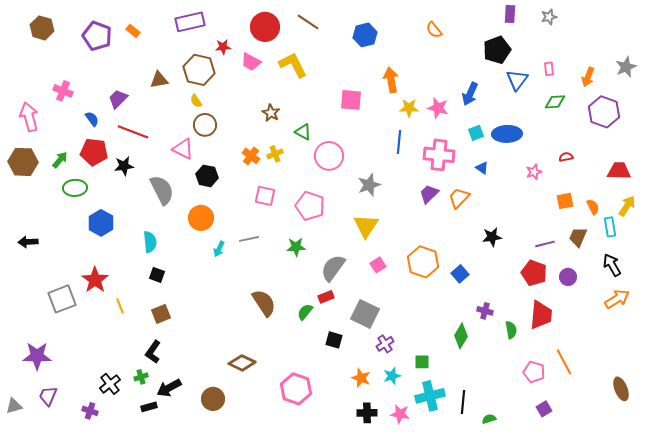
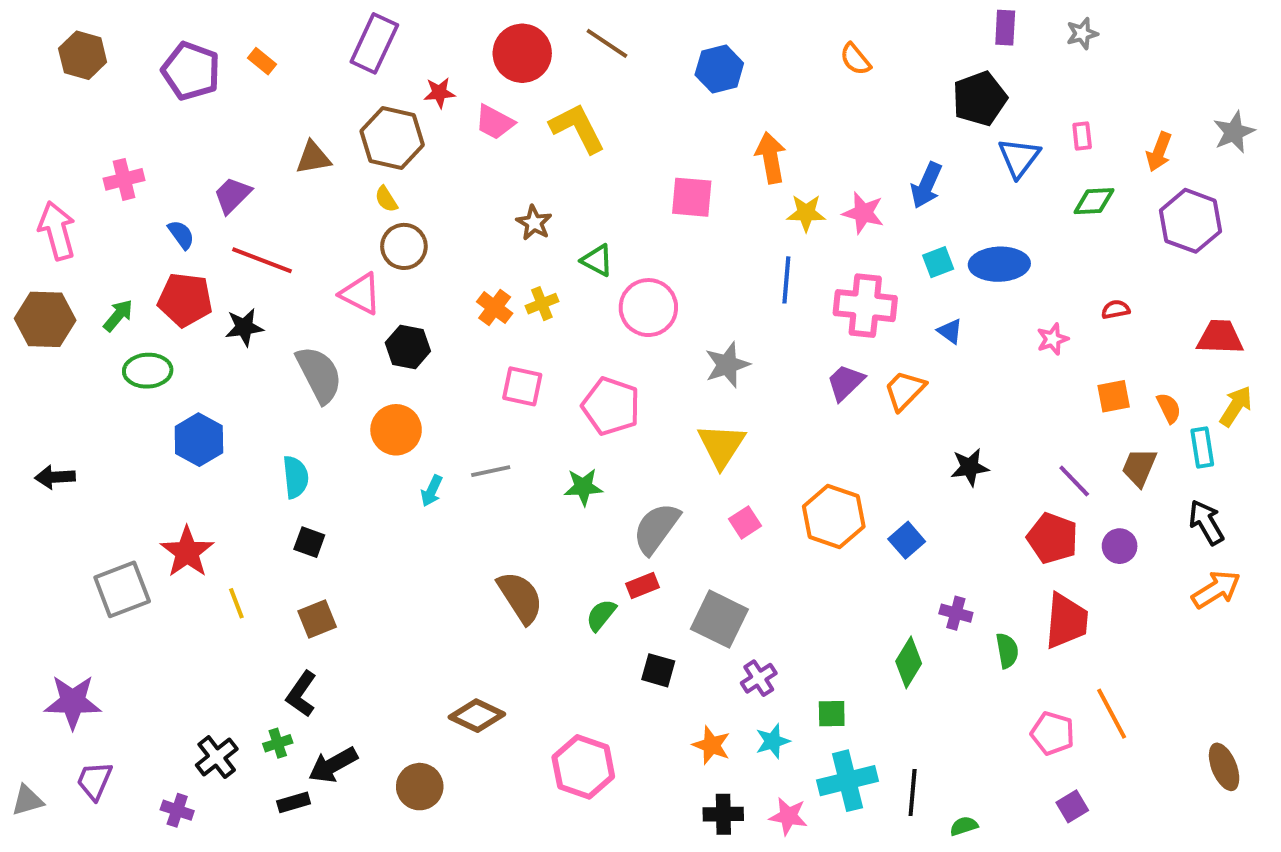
purple rectangle: (190, 22) -> (374, 43), turned -52
pink cross: (63, 91) -> (124, 179), turned -36
purple line: (545, 244) -> (1074, 481), turned 60

